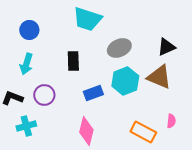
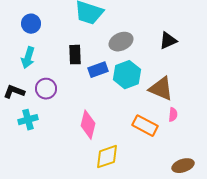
brown triangle: (159, 77) -> (161, 89), moved
blue rectangle: (93, 93) -> (98, 70), moved

